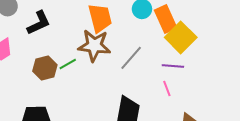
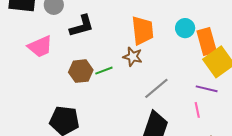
brown star: (94, 46) -> (133, 57), size x0.6
gray line: (131, 58) -> (156, 88), moved

